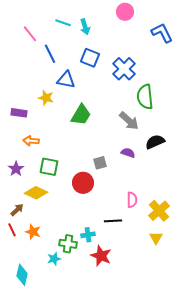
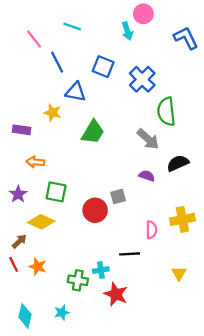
cyan arrow: (85, 27) -> (127, 31), moved
gray square: (100, 163) -> (118, 196), moved
yellow cross: (159, 211) -> (182, 219), moved, turned 30
cyan star: (54, 259) -> (62, 313), moved

